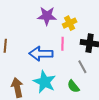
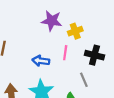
blue arrow: (41, 54) -> (41, 61), size x0.7

